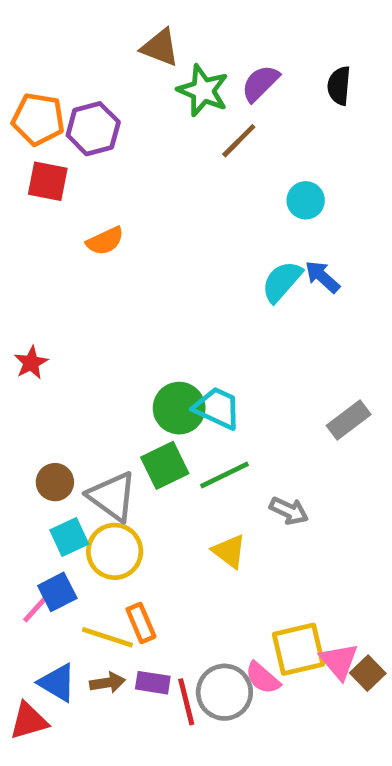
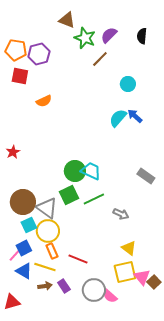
gray rectangle: (349, 420) -> (146, 176), turned 72
brown circle: (55, 482) -> (23, 202), size x1.6
yellow triangle: (229, 551) -> (129, 248), moved
orange rectangle: (141, 623) -> (52, 251), moved
pink semicircle: (263, 678) -> (110, 296), moved
blue triangle: (57, 683) -> (24, 271), moved
purple rectangle: (153, 683) -> (64, 286), turned 48
red line: (186, 702) -> (78, 259), moved, turned -54

